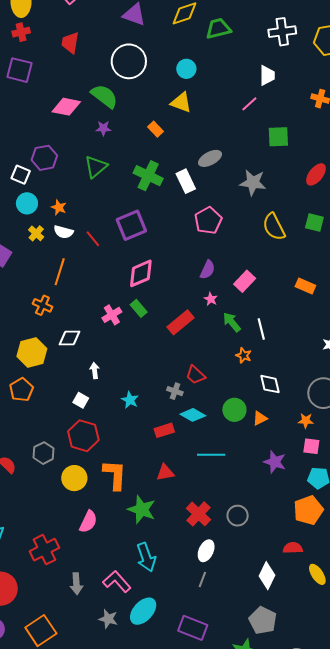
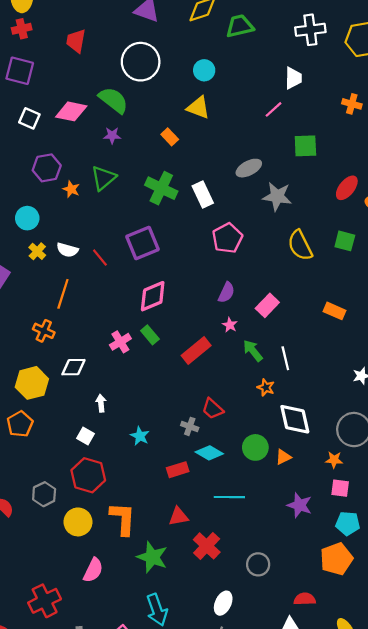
gray ellipse: (210, 158) -> (249, 168), moved
white square: (21, 175) -> (29, 118), moved
orange star: (59, 207) -> (71, 189), moved
white diamond: (270, 384) -> (295, 419), size x1.4
red cross: (199, 514) -> (207, 546), moved
red semicircle: (293, 548) -> (305, 599), moved

